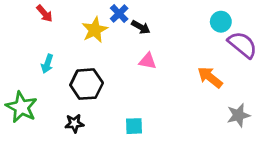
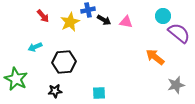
red arrow: (45, 14) -> (43, 16), moved
blue cross: (119, 14) -> (88, 10), turned 32
pink triangle: (148, 61) -> (126, 22), moved
cyan arrow: (47, 64) -> (35, 47), turned 48

